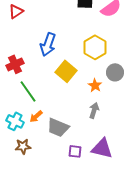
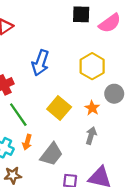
yellow square: (66, 71) -> (59, 108), moved
orange arrow: (36, 116) -> (27, 142), turned -32
gray trapezoid: (58, 127) -> (51, 154), turned -75

